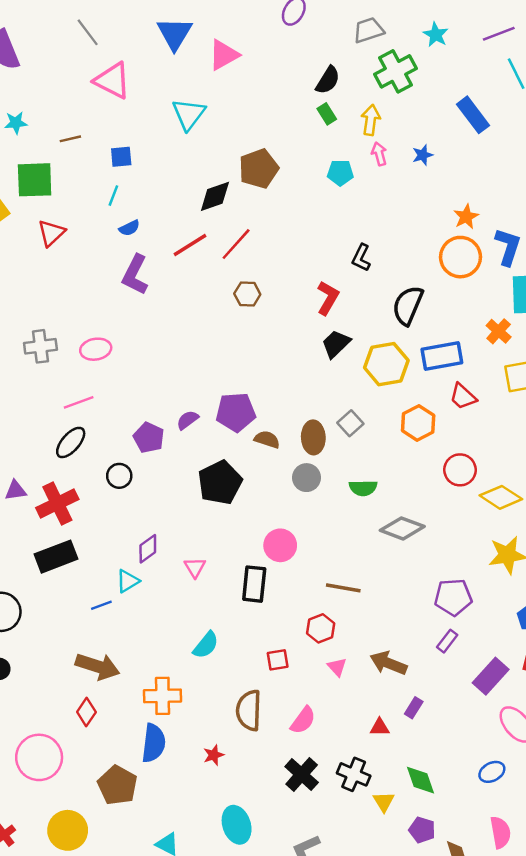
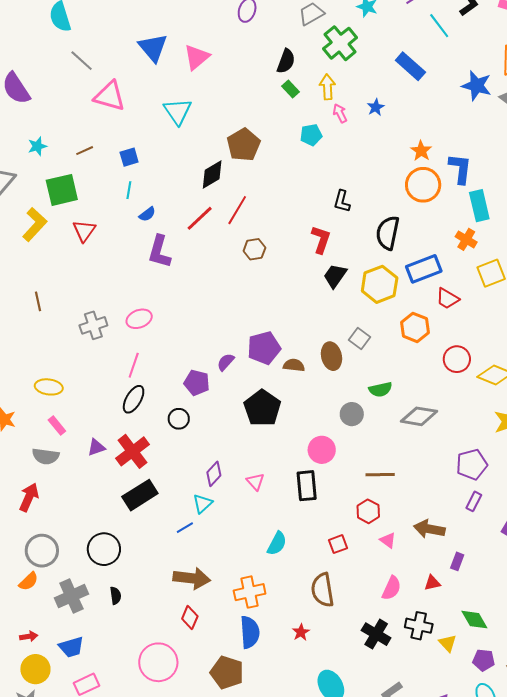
pink line: (79, 402) -> (134, 365), turned -40
gray circle: (306, 478) -> (352, 414), moved
pink semicircle: (303, 720) -> (392, 588), moved

